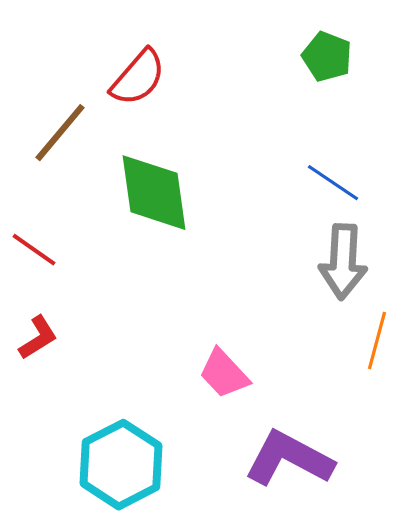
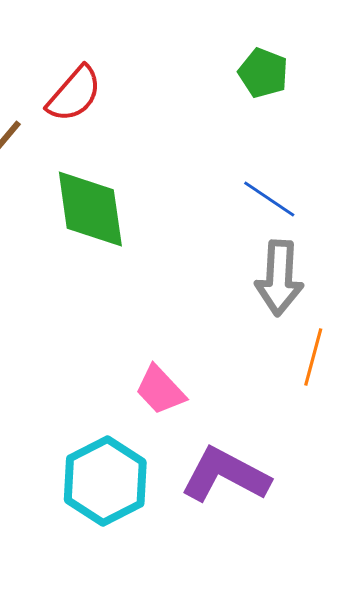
cyan hexagon: (121, 465) -> (105, 481), moved

